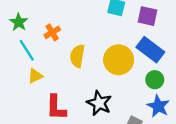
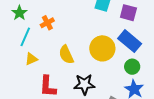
cyan line: (27, 50) -> (25, 37), turned 54
yellow semicircle: (77, 56) -> (66, 55), moved, turned -36
black star: (99, 103) -> (84, 84), turned -30

